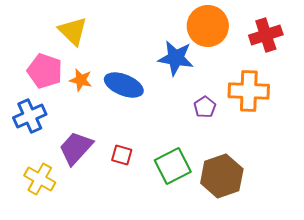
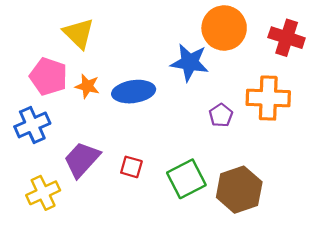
red cross: (266, 35) -> (287, 38), turned 36
blue ellipse: (124, 85) -> (134, 92), turned -30
yellow cross: (40, 179) -> (43, 193), turned 36

